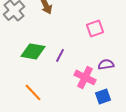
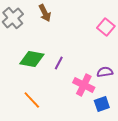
pink square: (95, 28) -> (106, 27), moved, turned -30

